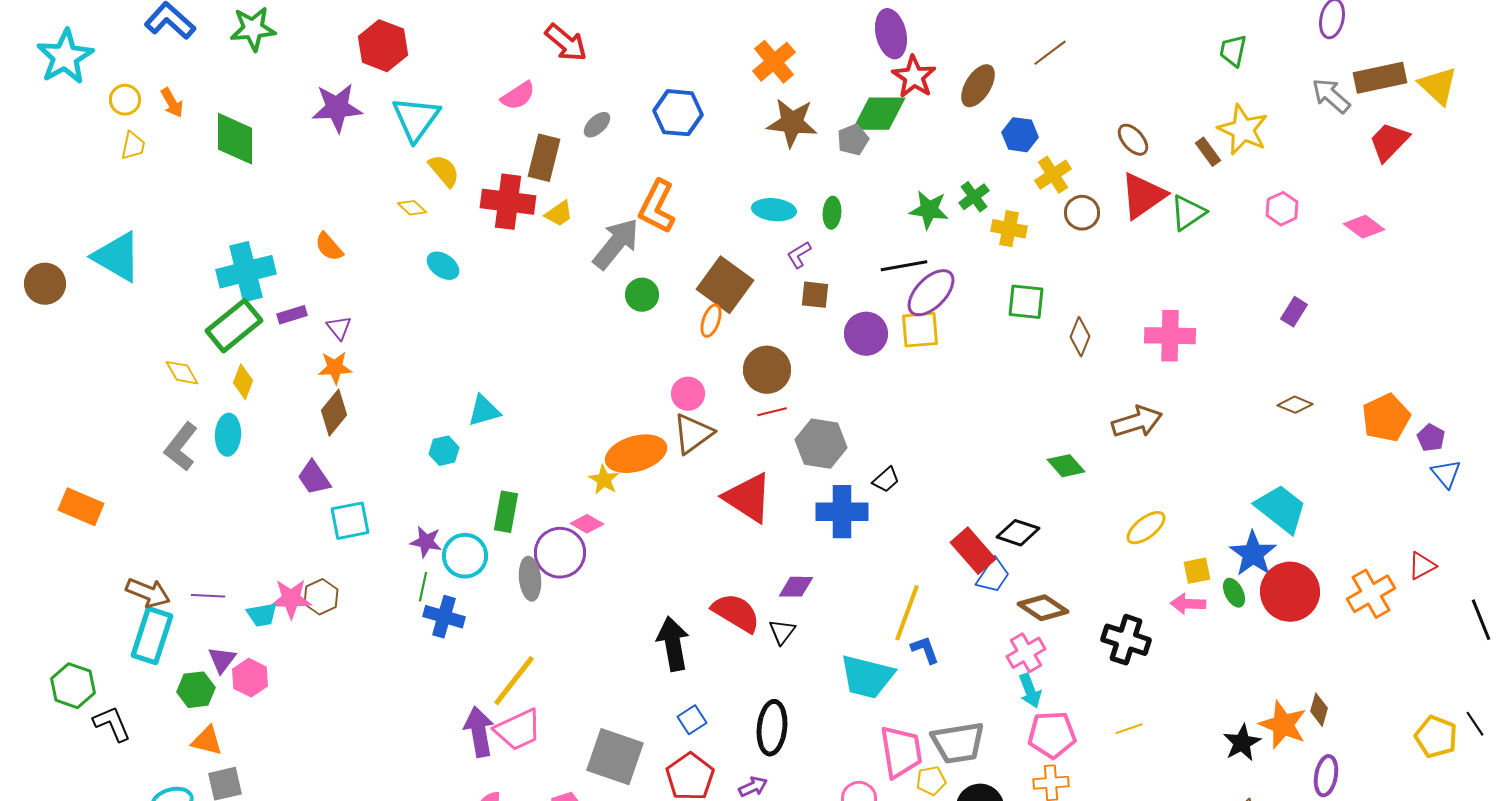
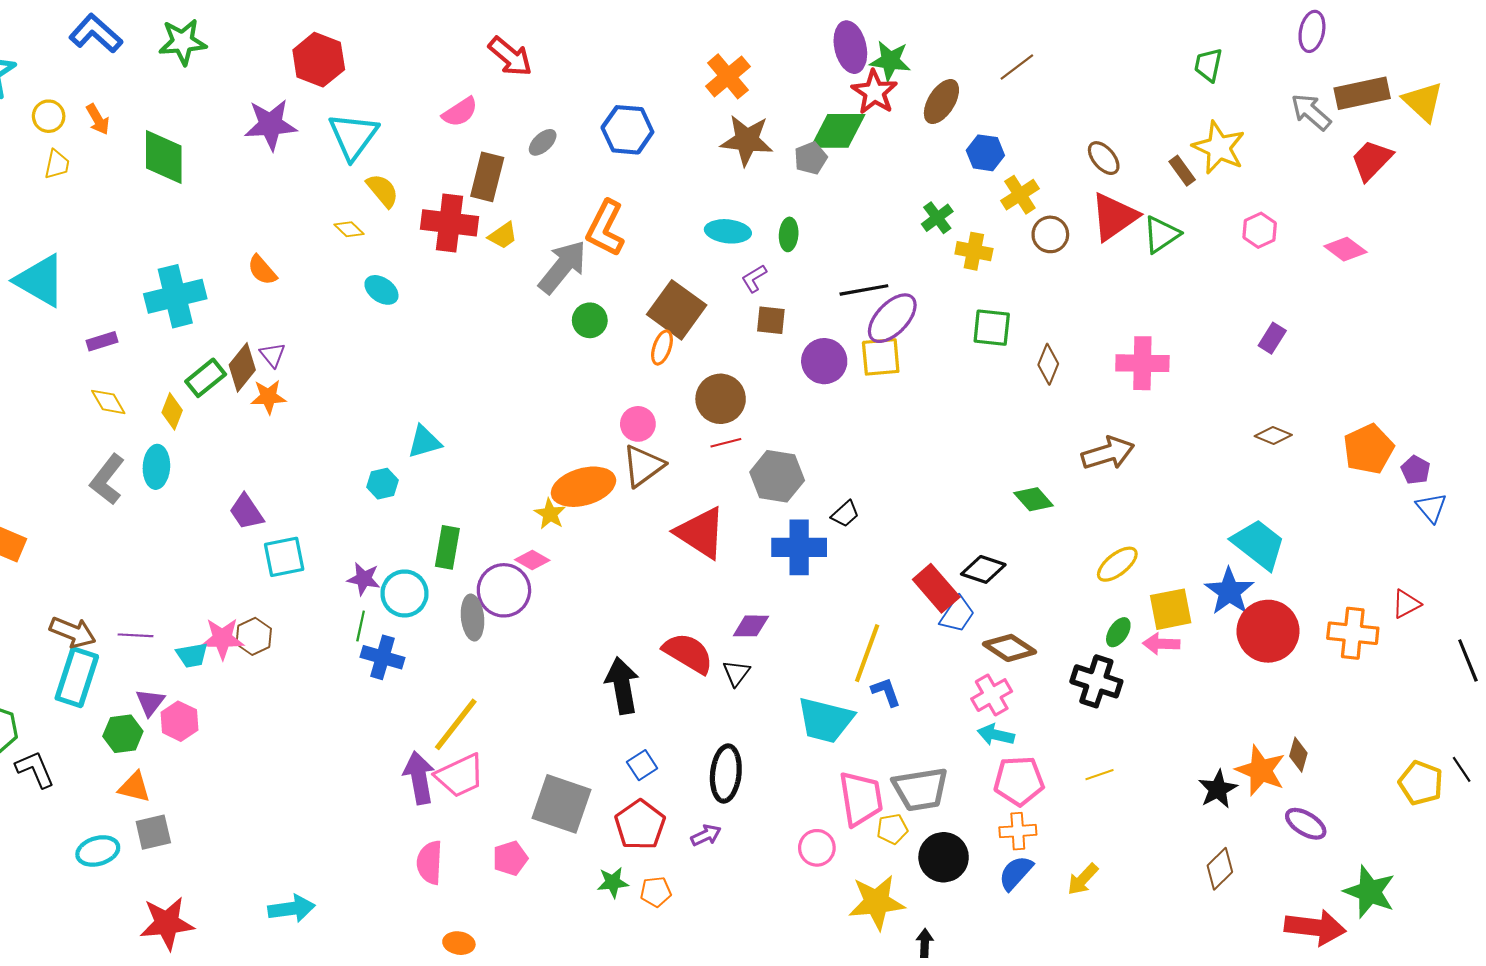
green star: (929, 210) -> (890, 61), moved
purple rectangle: (292, 315) -> (102, 341), moved
green rectangle: (234, 326) -> (206, 378), moved, size x0.7
brown diamond: (334, 413) -> (242, 367), moved
yellow square: (1197, 571) -> (1171, 609), size x1.5
green ellipse: (1234, 593) -> (1118, 632), moved, turned 60
orange cross: (1371, 594) -> (1353, 633), turned 36
cyan arrow: (1030, 691) -> (996, 735), turned 124
purple ellipse: (1326, 776) -> (1306, 824), turned -69

